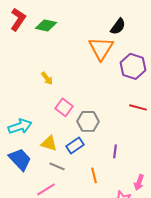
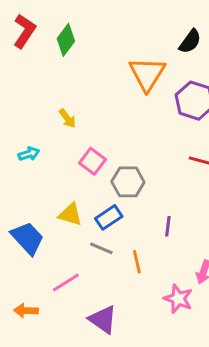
green diamond: (46, 25) -> (66, 40), turned -65
black semicircle: (118, 26) -> (190, 41), moved
cyan arrow: (20, 126) -> (29, 154), moved, size x0.6
gray line: (57, 166) -> (101, 248), moved

